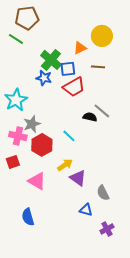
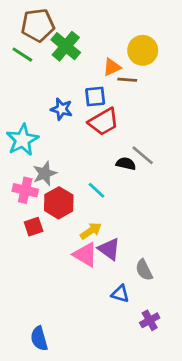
green cross: (51, 60) -> (66, 46), moved
brown line: (98, 67) -> (127, 80), moved
red square: (13, 162) -> (34, 227), moved
pink triangle: (37, 181) -> (85, 255), moved
blue semicircle: (28, 217) -> (39, 339), moved

